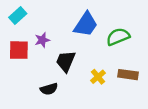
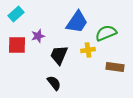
yellow cross: (98, 77) -> (88, 50), moved, turned 32
black semicircle: (49, 89) -> (54, 83), moved, turned -112

